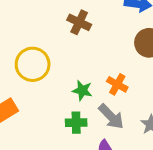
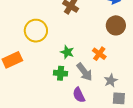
orange cross: (117, 84) -> (99, 54), moved

